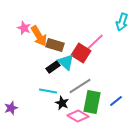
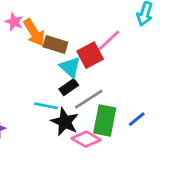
red square: (81, 53) -> (90, 55), turned 30
black rectangle: (53, 67) -> (69, 87), moved
black star: (62, 103) -> (65, 122), size x1.5

